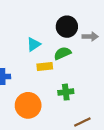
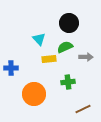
gray arrow: (90, 37) -> (86, 57), moved
cyan triangle: (34, 44) -> (39, 39), turned -40

